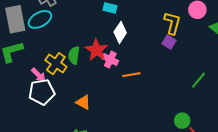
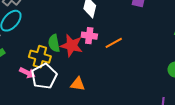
red star: (96, 50) -> (72, 46), moved
white pentagon: (42, 92) -> (44, 76), moved

